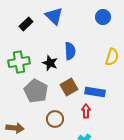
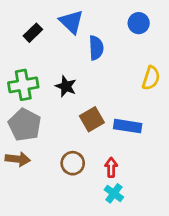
blue semicircle: (70, 51) -> (96, 48), moved
gray pentagon: (36, 91) -> (25, 125), moved
red arrow: (86, 111) -> (111, 167), moved
brown arrow: (15, 128) -> (18, 159), moved

